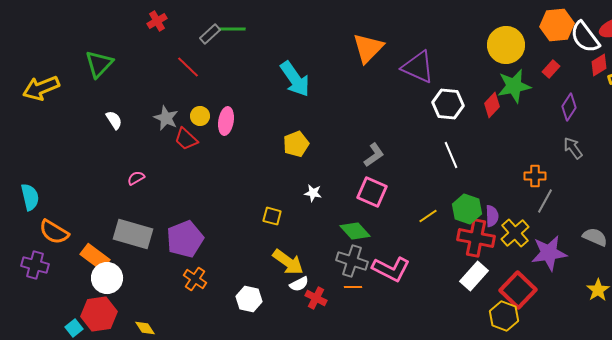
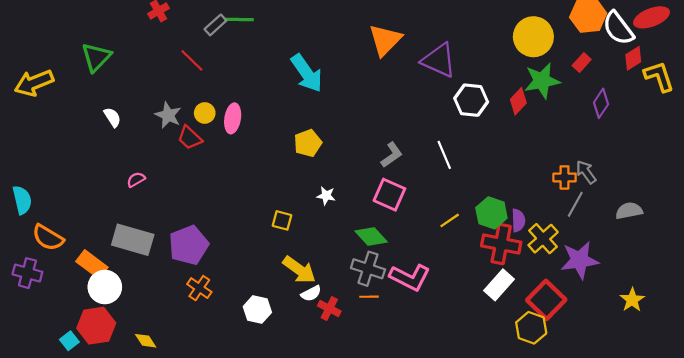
gray arrow: (573, 148) -> (586, 172), moved
white line: (451, 155) -> (444, 155), moved
gray semicircle: (595, 237) -> (629, 211), moved, turned -35

